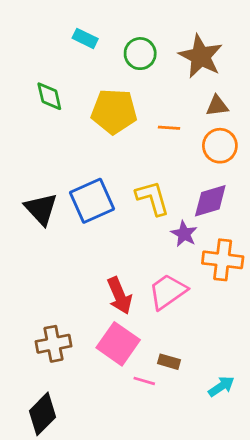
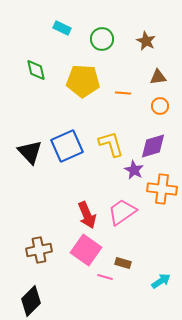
brown star: (201, 56) -> (146, 41), size x0.6
orange circle: (220, 146) -> (160, 106), size x0.7

